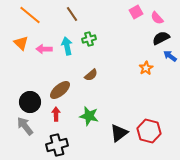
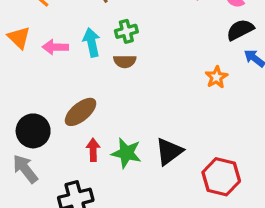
brown semicircle: (91, 75) -> (125, 61), moved, turned 40
red arrow: (56, 114) -> (93, 150), moved
black triangle: (119, 133) -> (169, 151), moved

